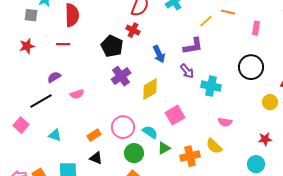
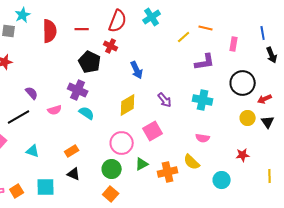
red line: (63, 44) -> (82, 29), moved
purple L-shape: (193, 46) -> (205, 62), moved
black circle: (251, 67) -> (243, 83), moved
purple arrow: (187, 71) -> (165, 100), moved
purple cross: (121, 76) -> (78, 90), moved, turned -30
purple semicircle: (54, 77) -> (32, 93), turned 80
cyan cross: (211, 86) -> (203, 100), moved
pink circle: (123, 127) -> (122, 143), moved
cyan semicircle: (150, 132) -> (87, 113), moved
cyan circle: (256, 164) -> (222, 180), moved

